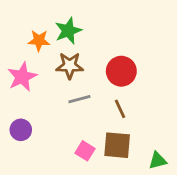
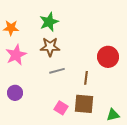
orange star: (39, 40) -> (11, 28), moved
red circle: (121, 71) -> (108, 57), moved
brown line: (120, 109) -> (86, 78), turned 32

